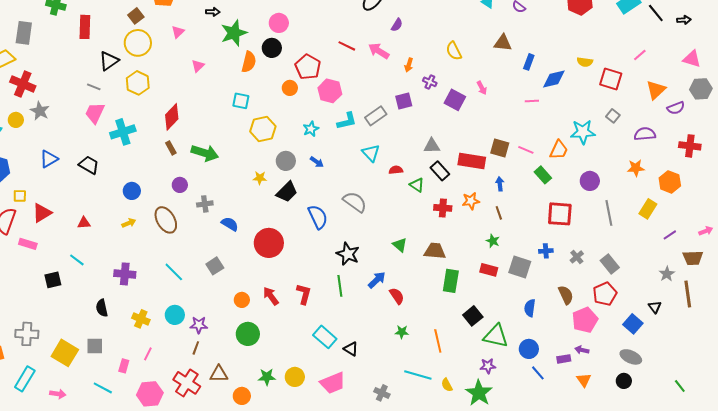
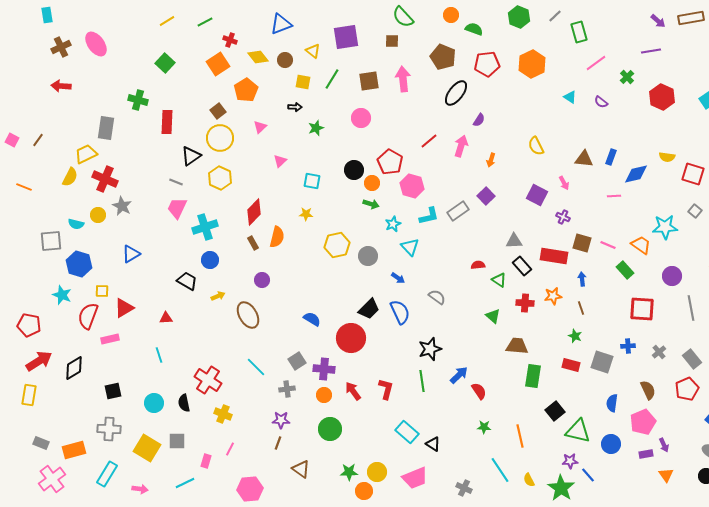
green star: (234, 33) -> (316, 128), size x0.6
brown triangle: (503, 43) -> (584, 159), moved
red line: (347, 46) -> (429, 141), turned -66
black circle: (272, 48) -> (354, 170), moved
pink arrow: (379, 51) -> (461, 146), turned 75
orange semicircle: (249, 62) -> (277, 237), moved
purple cross: (430, 82) -> (563, 217), moved
cyan square: (241, 101) -> (312, 181), moved
purple square: (404, 101) -> (486, 196), turned -30
yellow hexagon: (263, 129) -> (337, 245), moved
orange trapezoid: (559, 150) -> (641, 245), turned -80
green arrow: (205, 153) -> (371, 204), moved, size x0.6
cyan triangle: (371, 153) -> (410, 247), moved
blue arrow: (317, 162) -> (398, 278), moved
black trapezoid: (89, 165) -> (187, 281), moved
yellow star: (260, 178) -> (306, 214), moved
blue circle: (132, 191) -> (210, 260), moved
black trapezoid: (287, 192) -> (369, 309), moved
gray semicircle: (355, 202) -> (437, 297), size x0.7
gray cross: (205, 204) -> (287, 389), moved
yellow arrow: (129, 223) -> (218, 296), moved
pink rectangle: (28, 244) -> (110, 339), turned -30
green triangle: (400, 245) -> (493, 316), moved
black star: (348, 254) -> (430, 349), turned 30
cyan line: (77, 260) -> (159, 355), turned 35
purple cross: (125, 274) -> (324, 369), moved
black square: (53, 280) -> (113, 391), moved
cyan circle: (175, 315) -> (154, 403), moved
pink pentagon: (585, 320) -> (643, 422), moved
purple arrow: (582, 350) -> (664, 445), turned -128
blue line: (538, 373) -> (588, 475), moved
brown triangle: (219, 374) -> (301, 469), turned 36
cyan line: (418, 375) -> (500, 470), turned 40
red cross: (187, 383) -> (208, 380), moved
cyan line: (103, 388) -> (185, 483), turned -54
pink hexagon: (150, 394) -> (250, 489), moved
orange circle: (242, 396) -> (364, 491), moved

